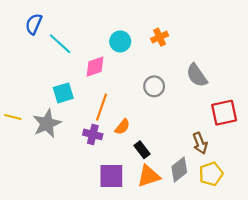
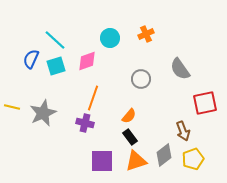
blue semicircle: (34, 24) -> (31, 59), moved
cyan square: (63, 93) -> (56, 66), moved
orange semicircle: (122, 127) -> (129, 116), moved

